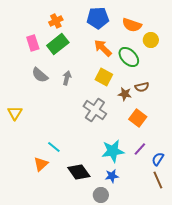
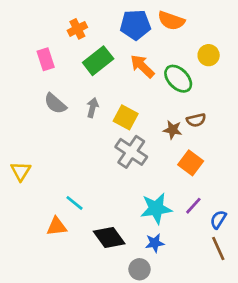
orange semicircle: (132, 25) -> (171, 21), moved
green rectangle: (58, 44) -> (98, 61), moved
yellow square: (104, 77) -> (126, 117), moved
yellow triangle: (15, 113) -> (21, 171), moved
orange triangle: (41, 164) -> (57, 226), turned 35

